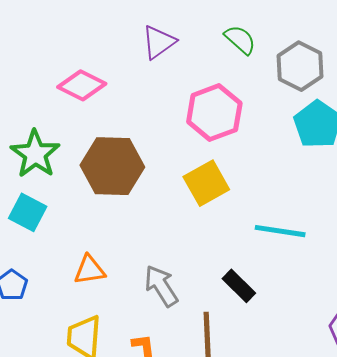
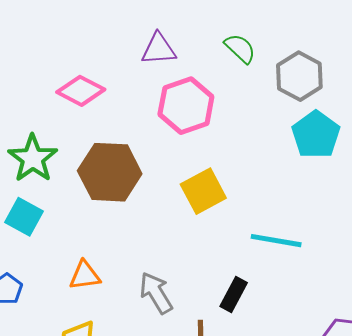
purple triangle: (159, 42) -> (159, 49), turned 30
pink hexagon: (214, 113) -> (186, 106), moved
black rectangle: (239, 286) -> (234, 294), turned 72

